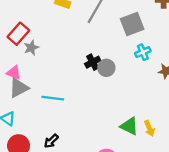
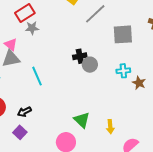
cyan cross: (143, 52) -> (123, 71), moved
cyan line: (53, 98) -> (37, 76), turned 42
green triangle: (129, 126) -> (82, 120), moved

